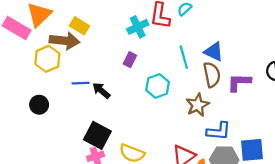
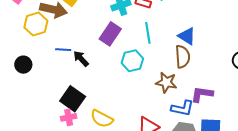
cyan line: (184, 57) -> (148, 33), moved
purple rectangle: (130, 60) -> (110, 34), size x1.6
purple L-shape: (239, 82) -> (202, 94), moved
brown star: (198, 105) -> (166, 82), turned 30

